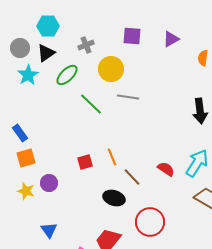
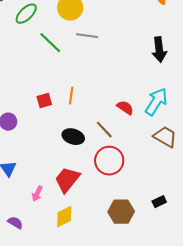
orange line: (112, 157) -> (71, 96), turned 30
brown line: (132, 177) -> (104, 130), moved

